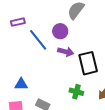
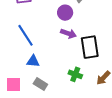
blue line: (38, 40) -> (26, 35), moved
blue triangle: (21, 84) -> (33, 61), moved

